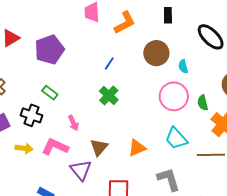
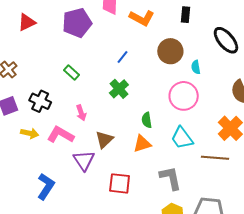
orange L-shape: (125, 23) -> (142, 18), turned 50
purple pentagon: (49, 50) -> (77, 23), moved
green rectangle: (50, 93) -> (71, 73), moved
green semicircle: (203, 103) -> (147, 120), moved

